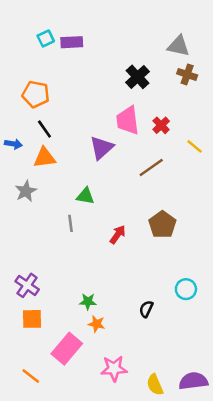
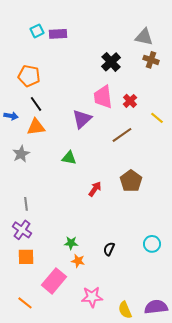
gray line: (71, 223) -> (26, 204), moved
cyan circle: (186, 289) -> (152, 244), moved
black semicircle: (146, 309) -> (109, 249), moved

